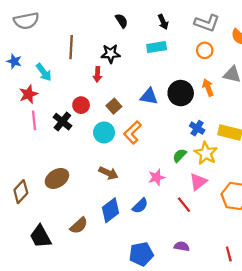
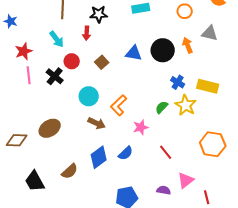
cyan arrow: (44, 72) -> (57, 39), moved
cyan circle: (104, 132) -> (89, 96), moved
orange L-shape: (132, 132) -> (119, 105), moved
pink triangle: (198, 182) -> (186, 180), moved
brown diamond: (21, 192) -> (17, 140), turned 50

